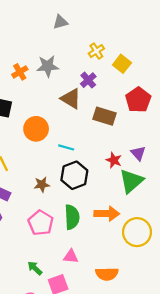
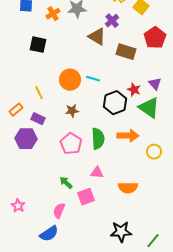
orange circle: (36, 129) -> (70, 80), moved
black hexagon: (74, 175) -> (115, 103), moved
green triangle: (131, 181) -> (149, 108), turned -45
yellow circle: (137, 232) -> (154, 152), size x0.6

